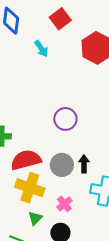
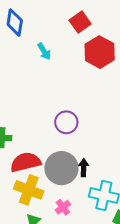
red square: (60, 19) -> (80, 22), moved
gray circle: (62, 165) -> (61, 168), size x1.4

